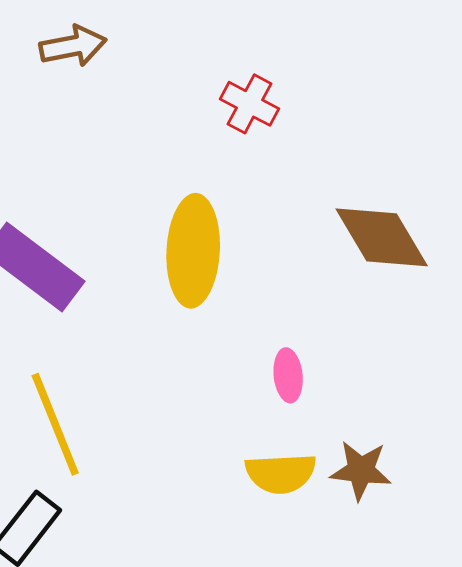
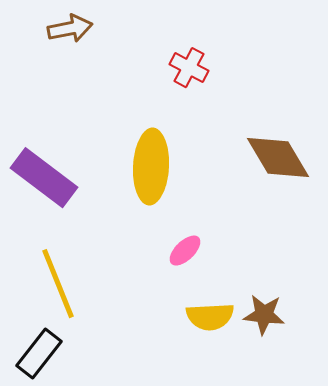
pink ellipse: (288, 375) -> (185, 251), moved, turned 52

